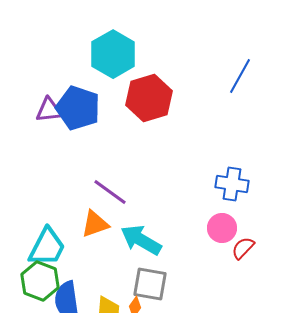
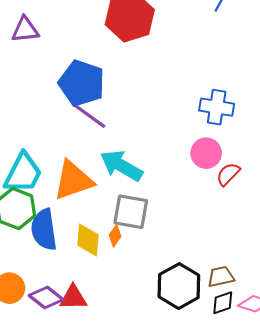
blue pentagon: (78, 108) -> (82, 83), moved
orange triangle: (95, 224) -> (73, 180), moved, size x1.4

